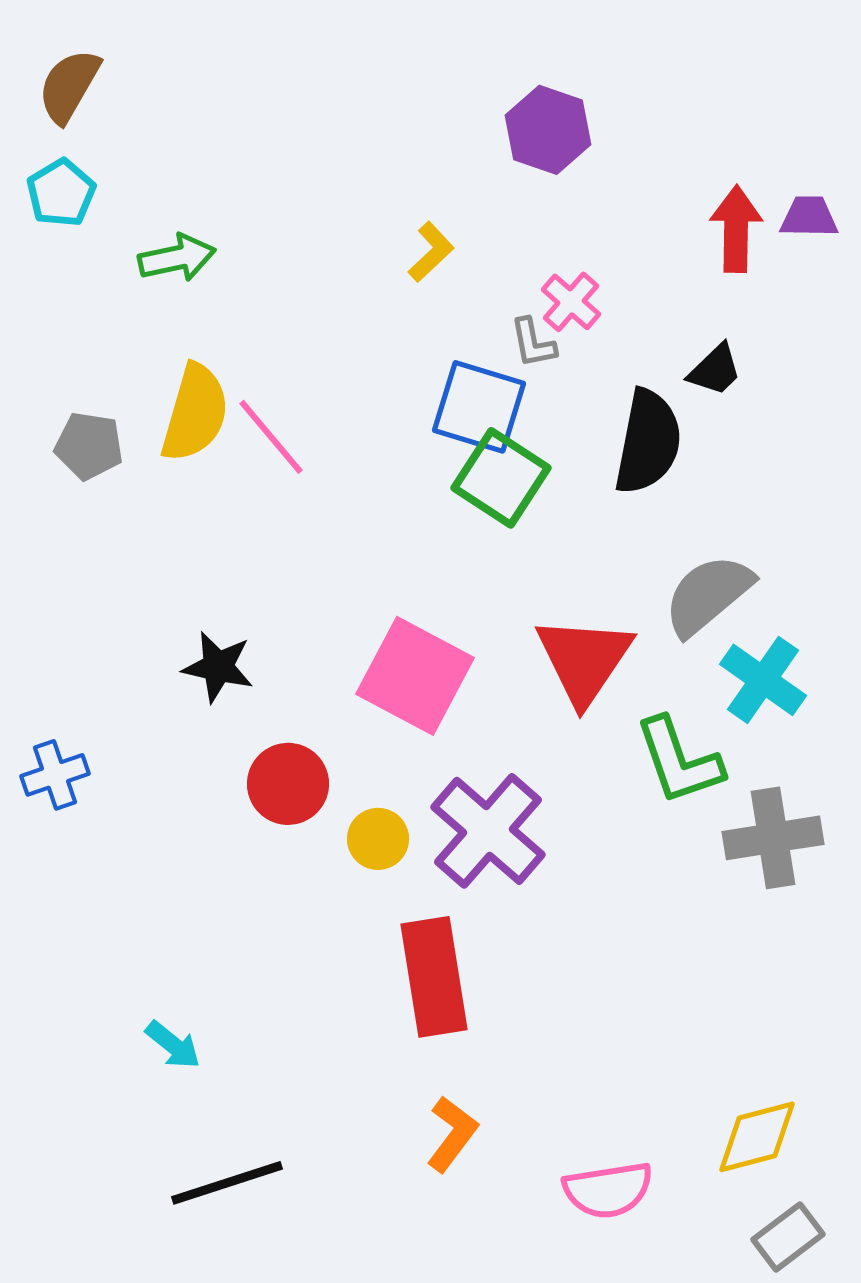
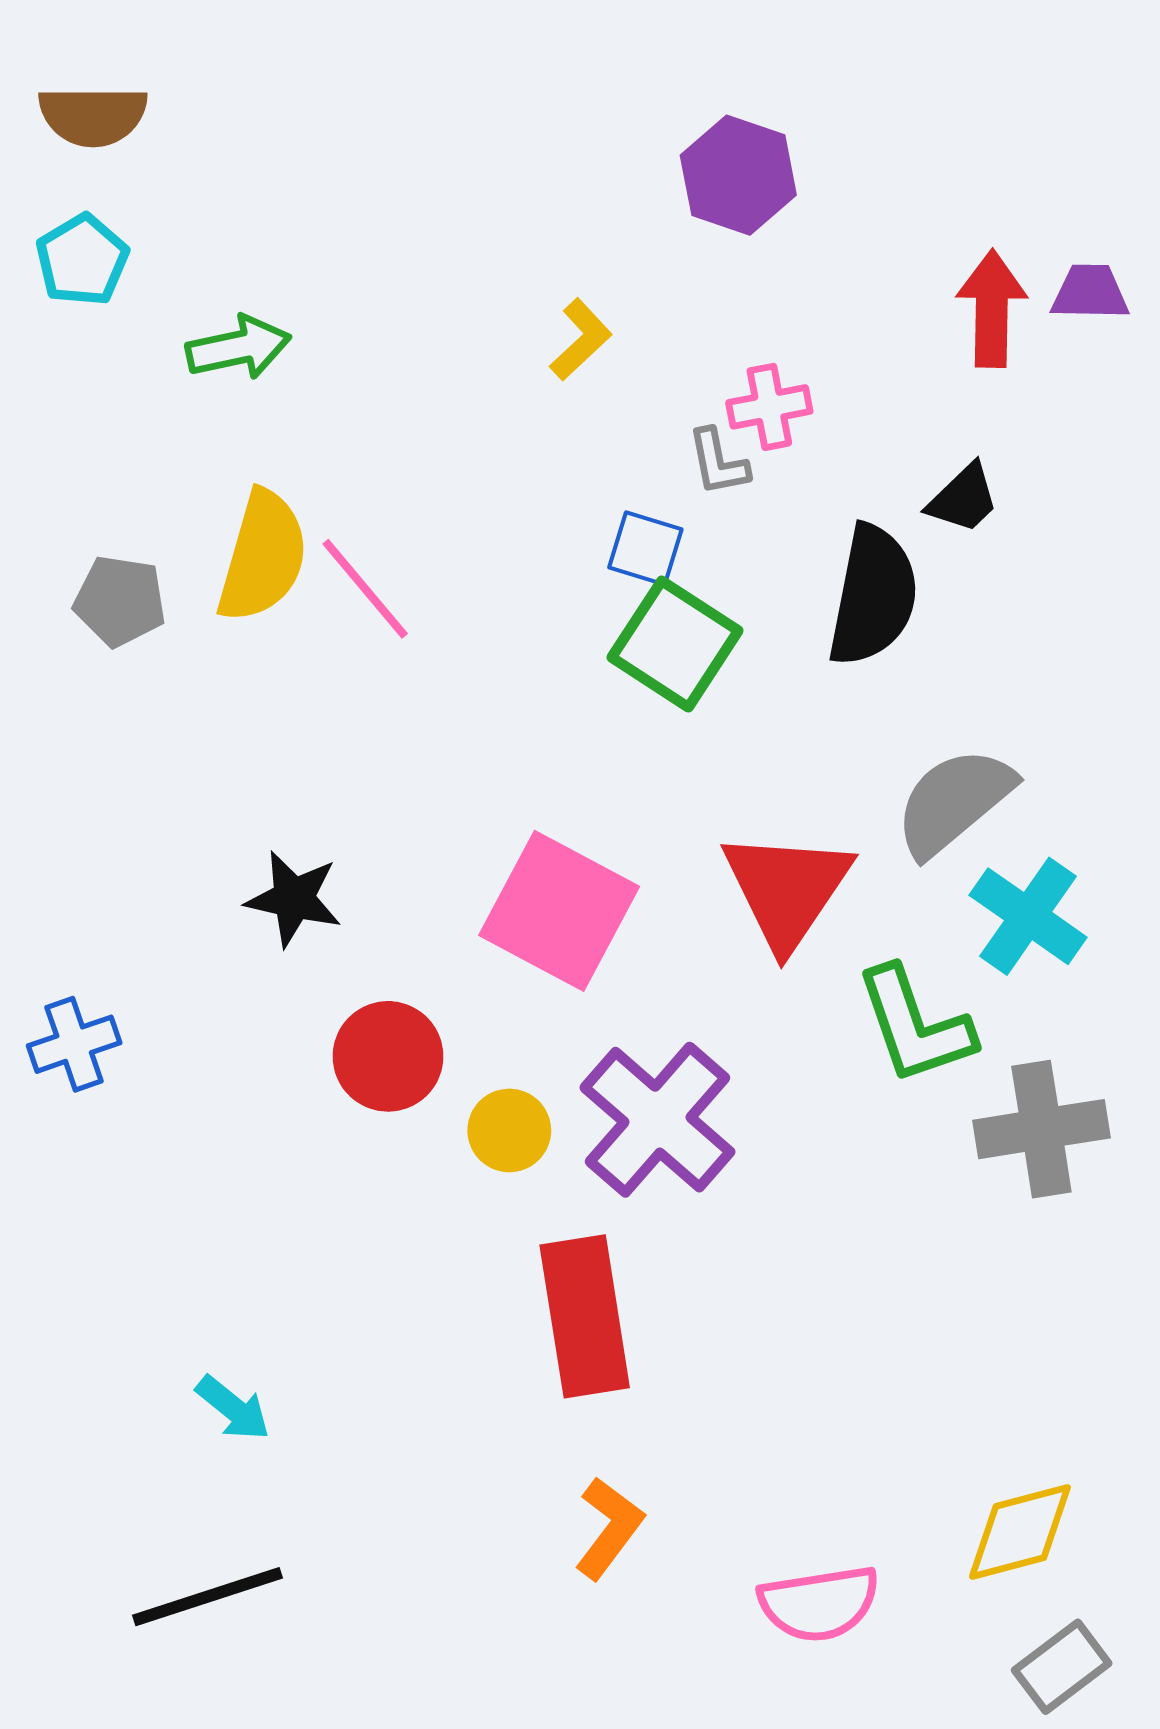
brown semicircle: (69, 86) -> (93, 116), turned -120
pink cross: (571, 302) -> (769, 407), turned 38
blue square: (479, 407) -> (645, 548), size x0.6
black line: (227, 1183) -> (207, 1597), moved

